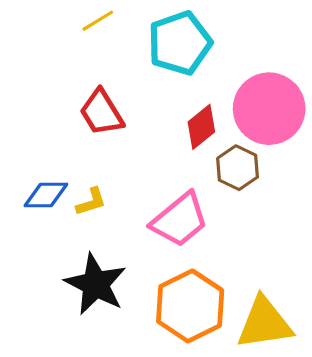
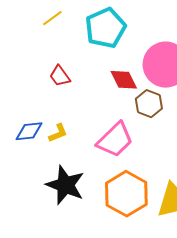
red trapezoid: (101, 113) -> (60, 76), size x0.7
red diamond: (201, 127) -> (124, 80), turned -72

